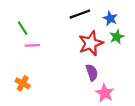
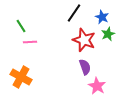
black line: (80, 14) -> (74, 13), turned -36
red star: (91, 43) -> (84, 40), turned -30
orange cross: (23, 83) -> (21, 77), size x1.5

